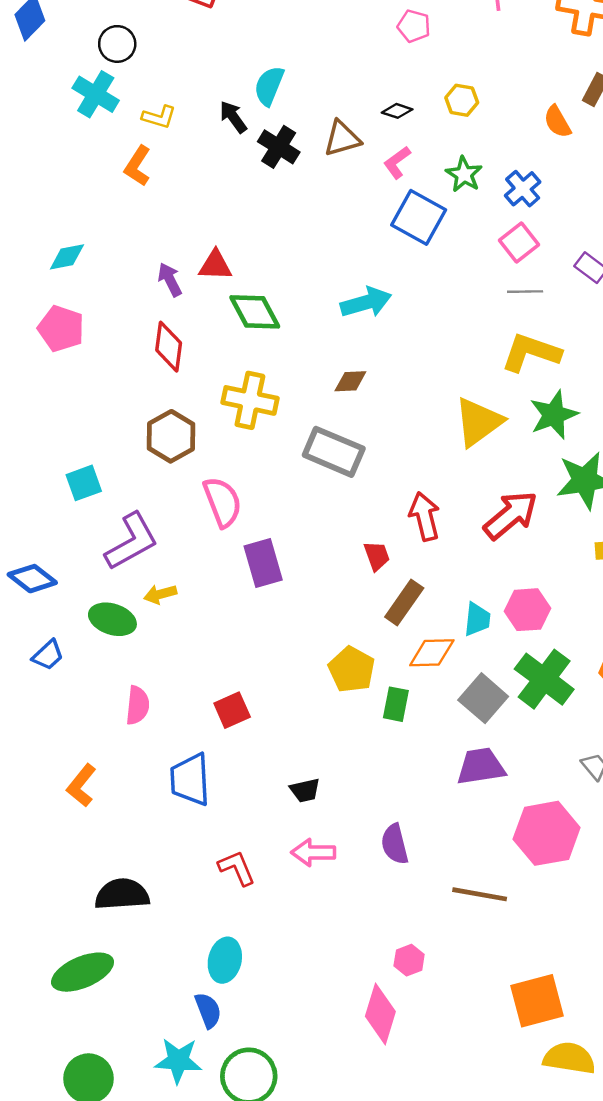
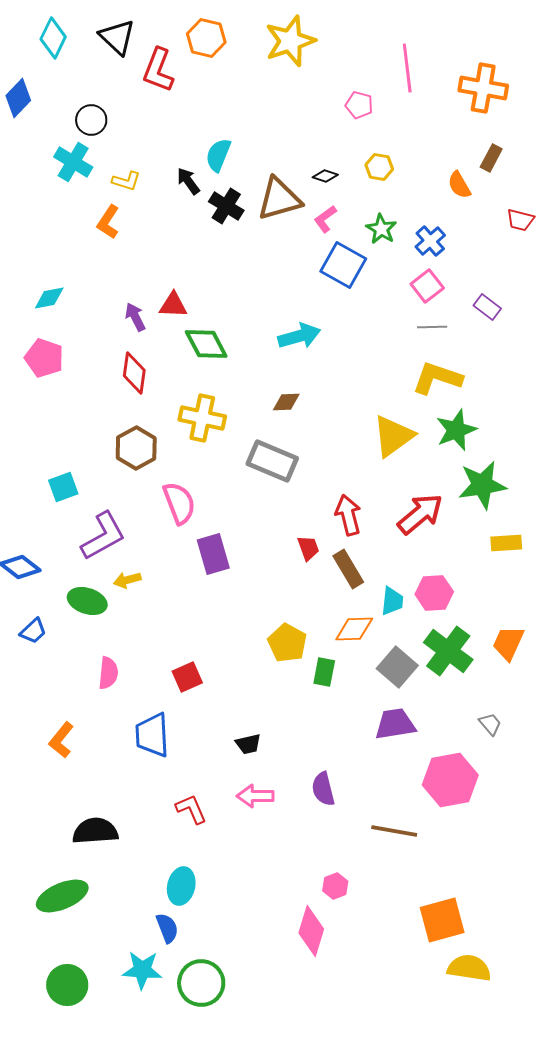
pink pentagon: (414, 26) -> (359, 105), moved
brown triangle: (342, 138) -> (279, 199), size x1.4
brown rectangle: (404, 603) -> (348, 569), moved, turned -66

